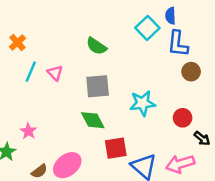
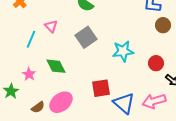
cyan line: (31, 72) -> (31, 39), moved
gray square: (98, 86) -> (86, 37), turned -30
green diamond: (93, 120) -> (56, 66), moved

